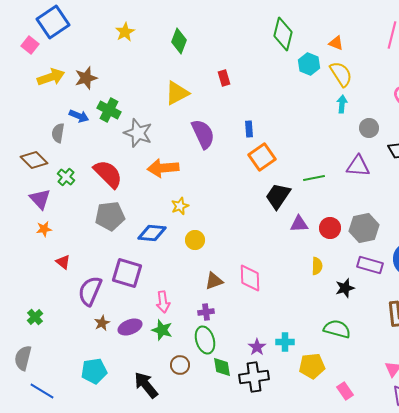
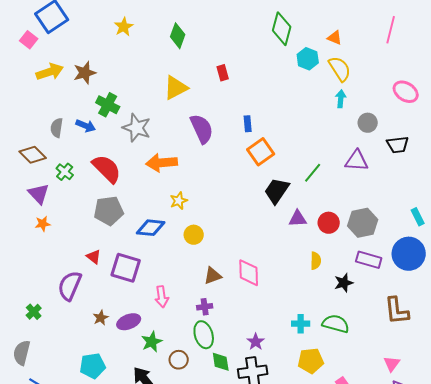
blue arrow: (79, 116) -> (86, 126), moved
green line: (314, 178) -> (313, 173), turned -40
red triangle: (63, 262) -> (94, 257), moved
purple semicircle: (90, 291) -> (70, 286), moved
green star: (162, 330) -> (152, 342), moved, turned 30
cyan cross: (285, 342) -> (301, 324), moved

